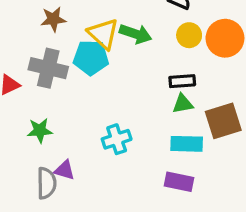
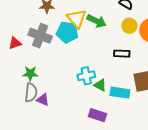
green triangle: (183, 104) -> (100, 85), moved, turned 32
cyan cross: (117, 139) -> (86, 76), moved
purple rectangle: (179, 182) -> (97, 115), moved
gray semicircle: (46, 183) -> (31, 93), moved

